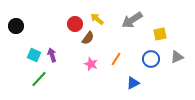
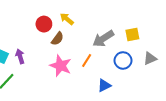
gray arrow: (132, 20) -> (103, 39), moved
pink star: (91, 64) -> (61, 66), size x1.5

